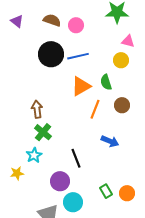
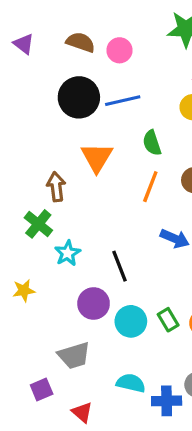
green semicircle: (106, 82) -> (152, 143), moved
orange triangle: (81, 86) -> (97, 157), moved, turned -30
green cross: (43, 132) -> (38, 224), moved
cyan star: (34, 155) -> (68, 253), moved
cyan circle: (73, 202) -> (131, 321), moved

